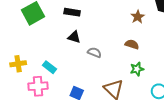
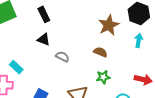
black rectangle: (72, 12) -> (44, 14), turned 49
brown star: (138, 17) -> (109, 25), size x1.5

